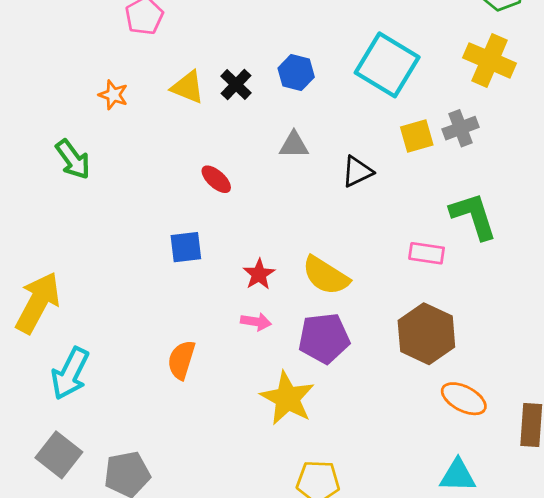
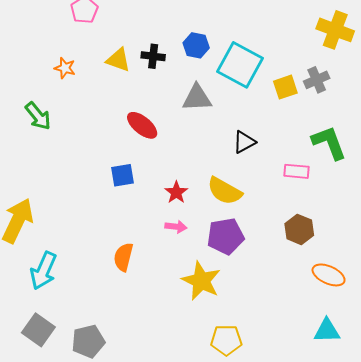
cyan square: (387, 65) -> (240, 65), moved
black cross: (236, 85) -> (153, 56), turned -35
gray triangle: (294, 145) -> (197, 98), size x1.4
black triangle: (357, 172) -> (244, 142), moved
red ellipse: (216, 179) -> (142, 125), size x1.4
brown hexagon: (426, 334) -> (299, 229), size x0.7

